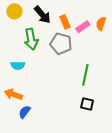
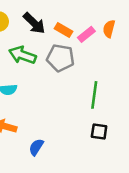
orange rectangle: (65, 22) -> (63, 30), turned -32
green arrow: (31, 39) -> (22, 55), turned 125
blue semicircle: (25, 112) -> (36, 147), moved

